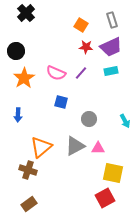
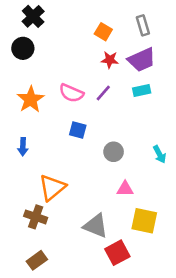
black circle: (16, 51) -> (23, 48), moved
gray triangle: (75, 146) -> (96, 226), moved, turned 50
red square: (105, 198) -> (117, 253), moved

